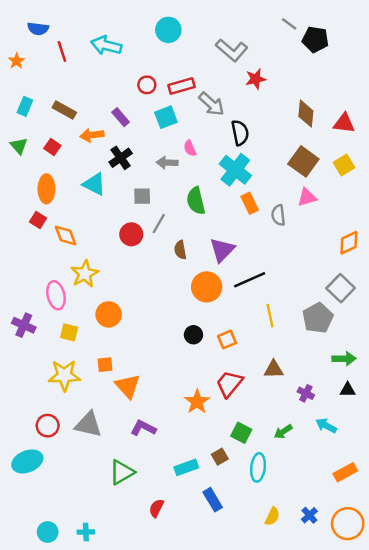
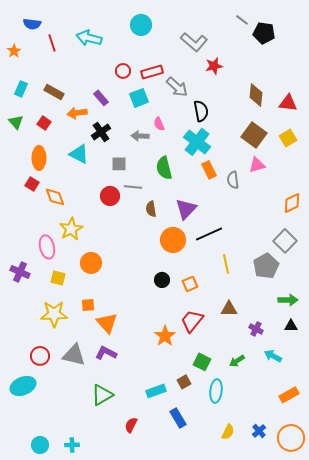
gray line: (159, 224) -> (133, 187), turned 66
purple L-shape: (143, 428) -> (106, 353), moved

